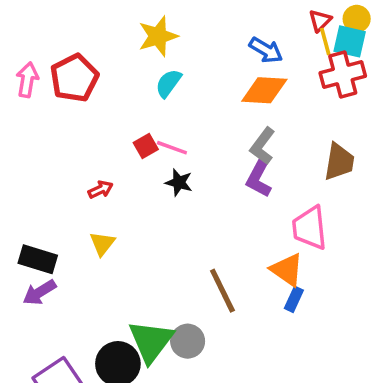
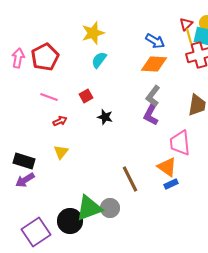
pink line: (172, 148) -> (49, 97), moved
blue rectangle: (294, 299) -> (171, 184), turned 40
green triangle: (151, 341) -> (89, 208), turned 32

